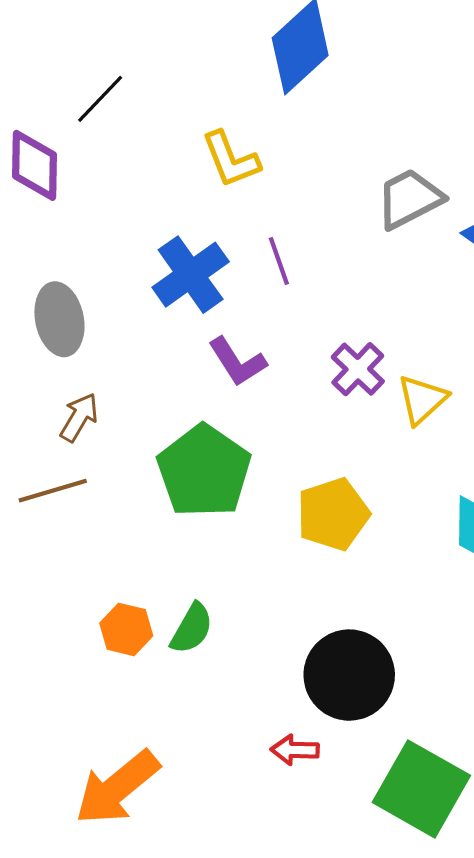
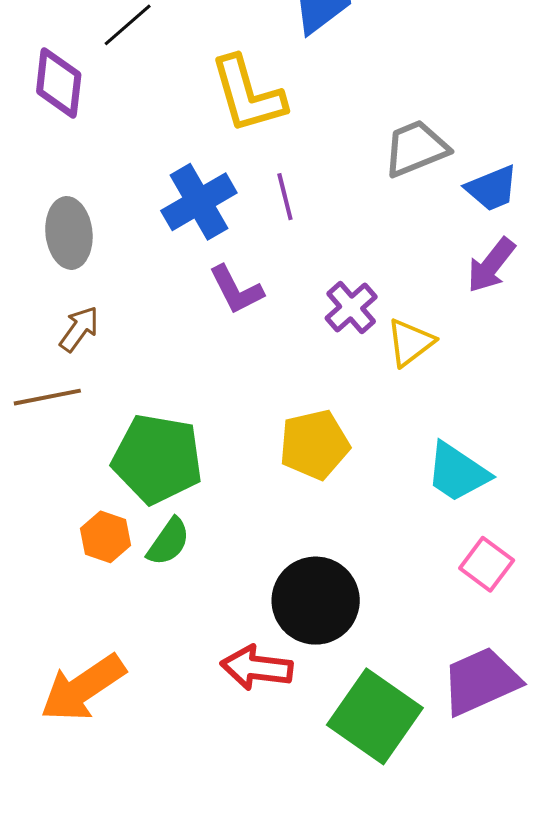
yellow L-shape: (231, 159) -> (248, 95), size x1.4
green pentagon: (204, 471) -> (157, 459), moved, turned -30
red arrow: (295, 750) -> (257, 668), size x1.5

